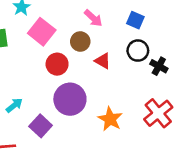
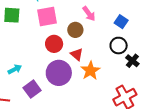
pink square: (42, 32) -> (47, 16), turned 30
red triangle: (103, 61) -> (77, 54), moved
orange star: (110, 119) -> (90, 71), moved

